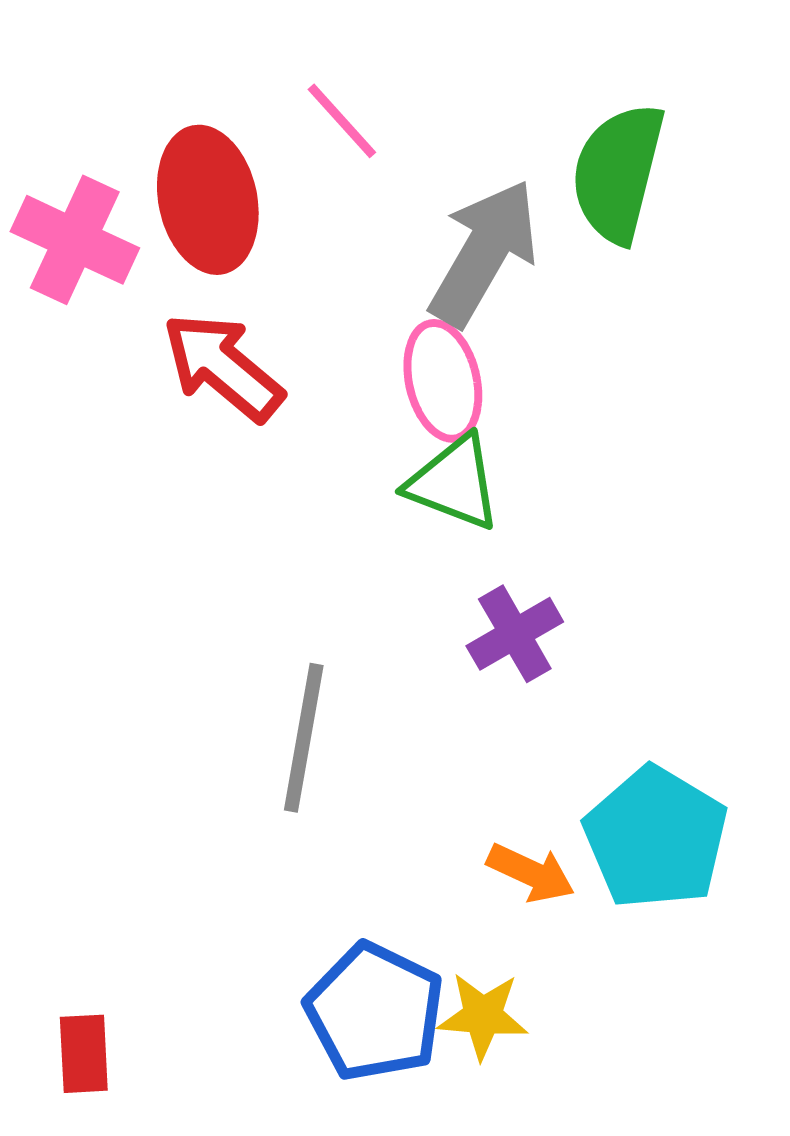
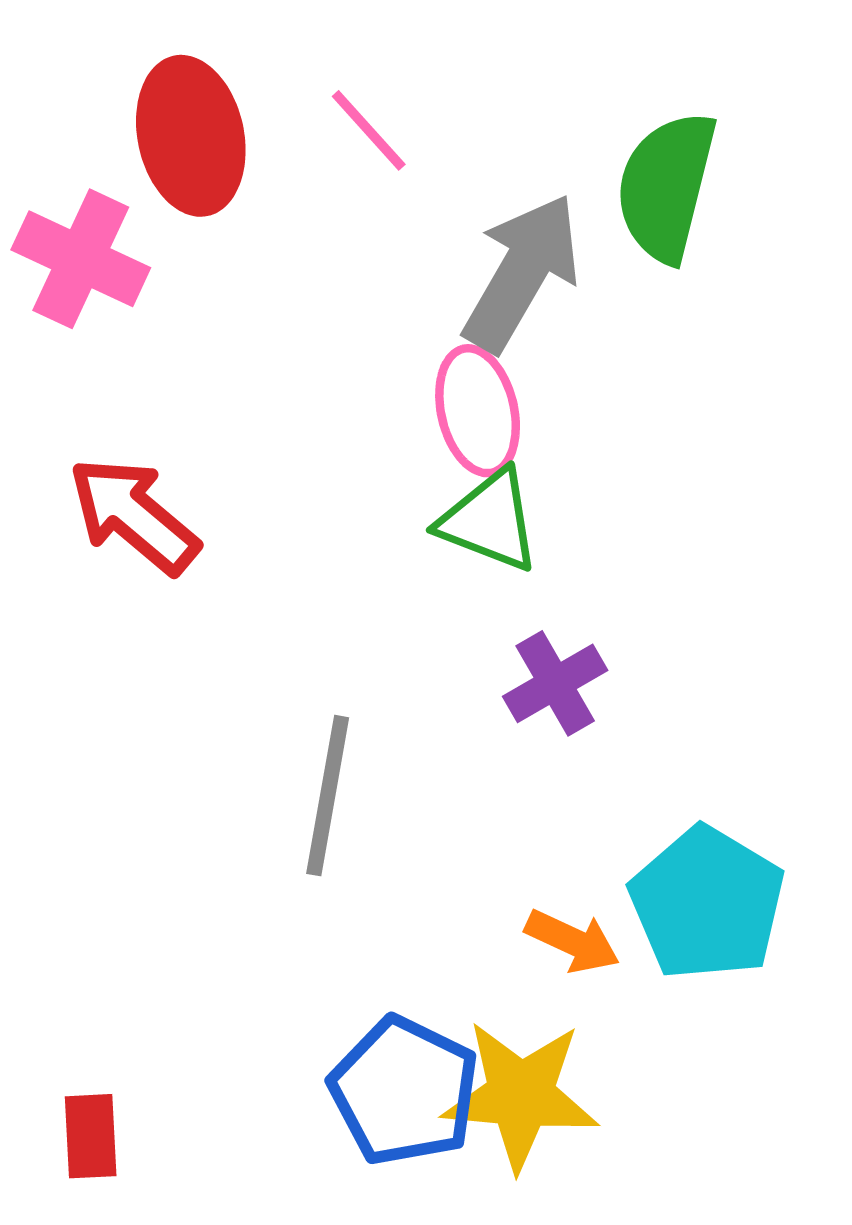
red ellipse: (208, 200) -> (191, 136), moved
red arrow: (223, 367) -> (134, 515), moved
yellow star: (483, 1016) -> (521, 1095), size x1.6

